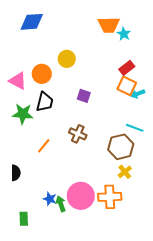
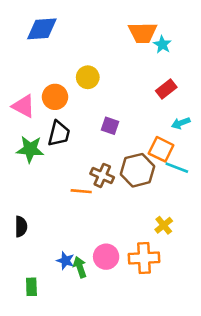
orange square: (127, 86) -> (161, 149), moved
orange line: (44, 146) -> (81, 191), moved, turned 56
brown hexagon: (121, 147) -> (137, 170), moved
pink circle: (81, 196) -> (106, 257), size x0.7

